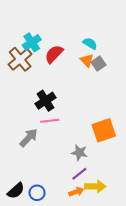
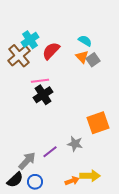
pink line: (50, 121) -> (40, 81), moved
gray arrow: (29, 138) -> (27, 161), moved
purple line: (79, 174) -> (50, 152), moved

